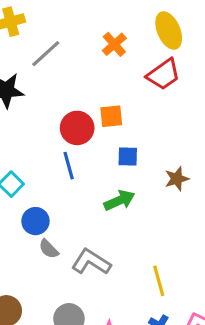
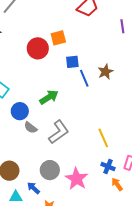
blue line: (69, 166) -> (84, 78), moved
green arrow: (119, 200) -> (49, 97), moved
gray L-shape: (91, 262) -> (59, 132), turned 120

